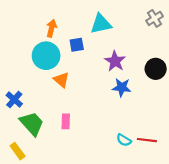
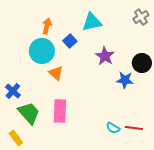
blue square: (77, 45) -> (70, 41), turned -32
blue star: (122, 87) -> (125, 80), moved
pink rectangle: (66, 121) -> (60, 111), size x1.6

